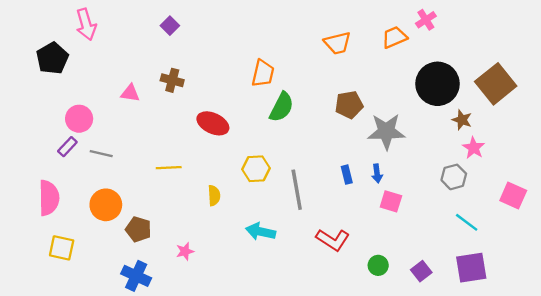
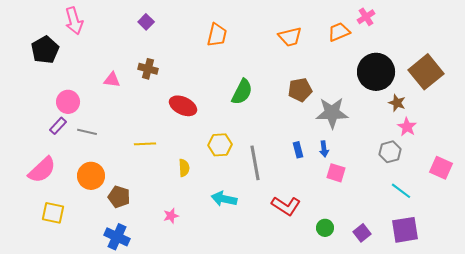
orange trapezoid: (263, 73) -> (217, 35), moved
pink semicircle: (49, 198) -> (42, 170), turned 48
pink star: (185, 251) -> (171, 216), moved

